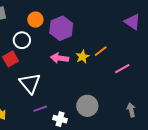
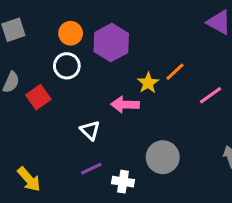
white circle: (22, 40) -> (67, 66), moved
pink arrow: (59, 58) -> (125, 105), moved
white triangle: (30, 83) -> (90, 130), moved, size x0.6

